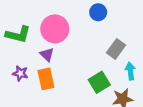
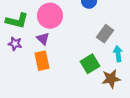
purple star: (20, 73) -> (15, 44), moved

